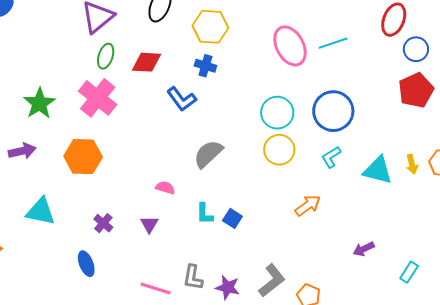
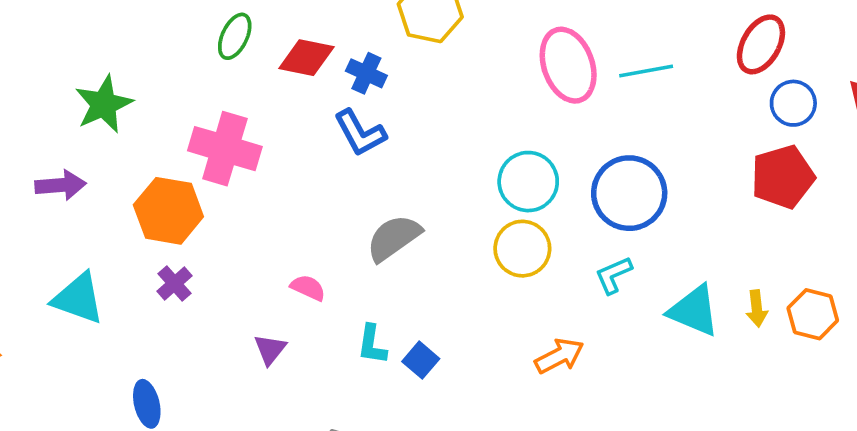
blue cross: (205, 66) -> (366, 73), moved
pink cross: (98, 98) -> (225, 149), moved, turned -30
purple cross: (103, 223) -> (175, 284), moved

